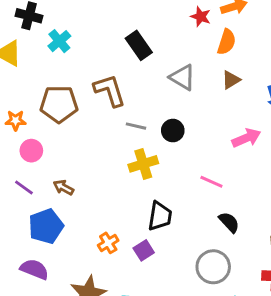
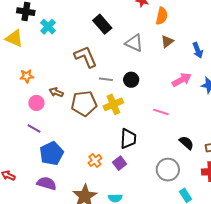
brown pentagon: (59, 104) -> (84, 103), moved
orange star: (16, 120) -> (27, 76), moved
brown arrow: (64, 187) -> (56, 92), moved
black semicircle: (229, 222) -> (186, 143), moved

